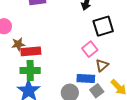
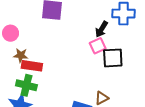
pink square: (90, 49) -> (98, 46), moved

